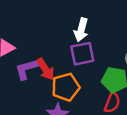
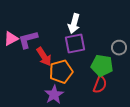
purple L-shape: (26, 69) -> (28, 40), moved

